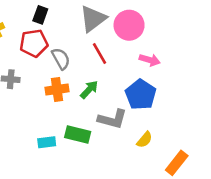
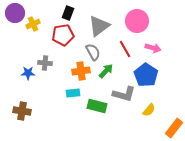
gray triangle: (93, 19) -> (99, 26), moved
red line: (99, 53) -> (125, 49), moved
gray semicircle: (61, 59) -> (93, 52), moved
cyan rectangle: (47, 142) -> (73, 93), moved

